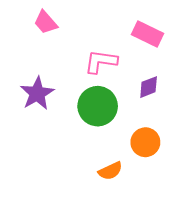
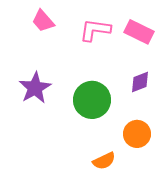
pink L-shape: (101, 62) -> (95, 30), moved

